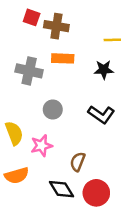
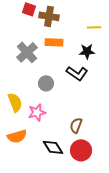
gray cross: (29, 71) -> (27, 52), turned 35
black L-shape: (101, 114) -> (77, 73), moved
brown semicircle: (78, 162) -> (76, 125), moved

